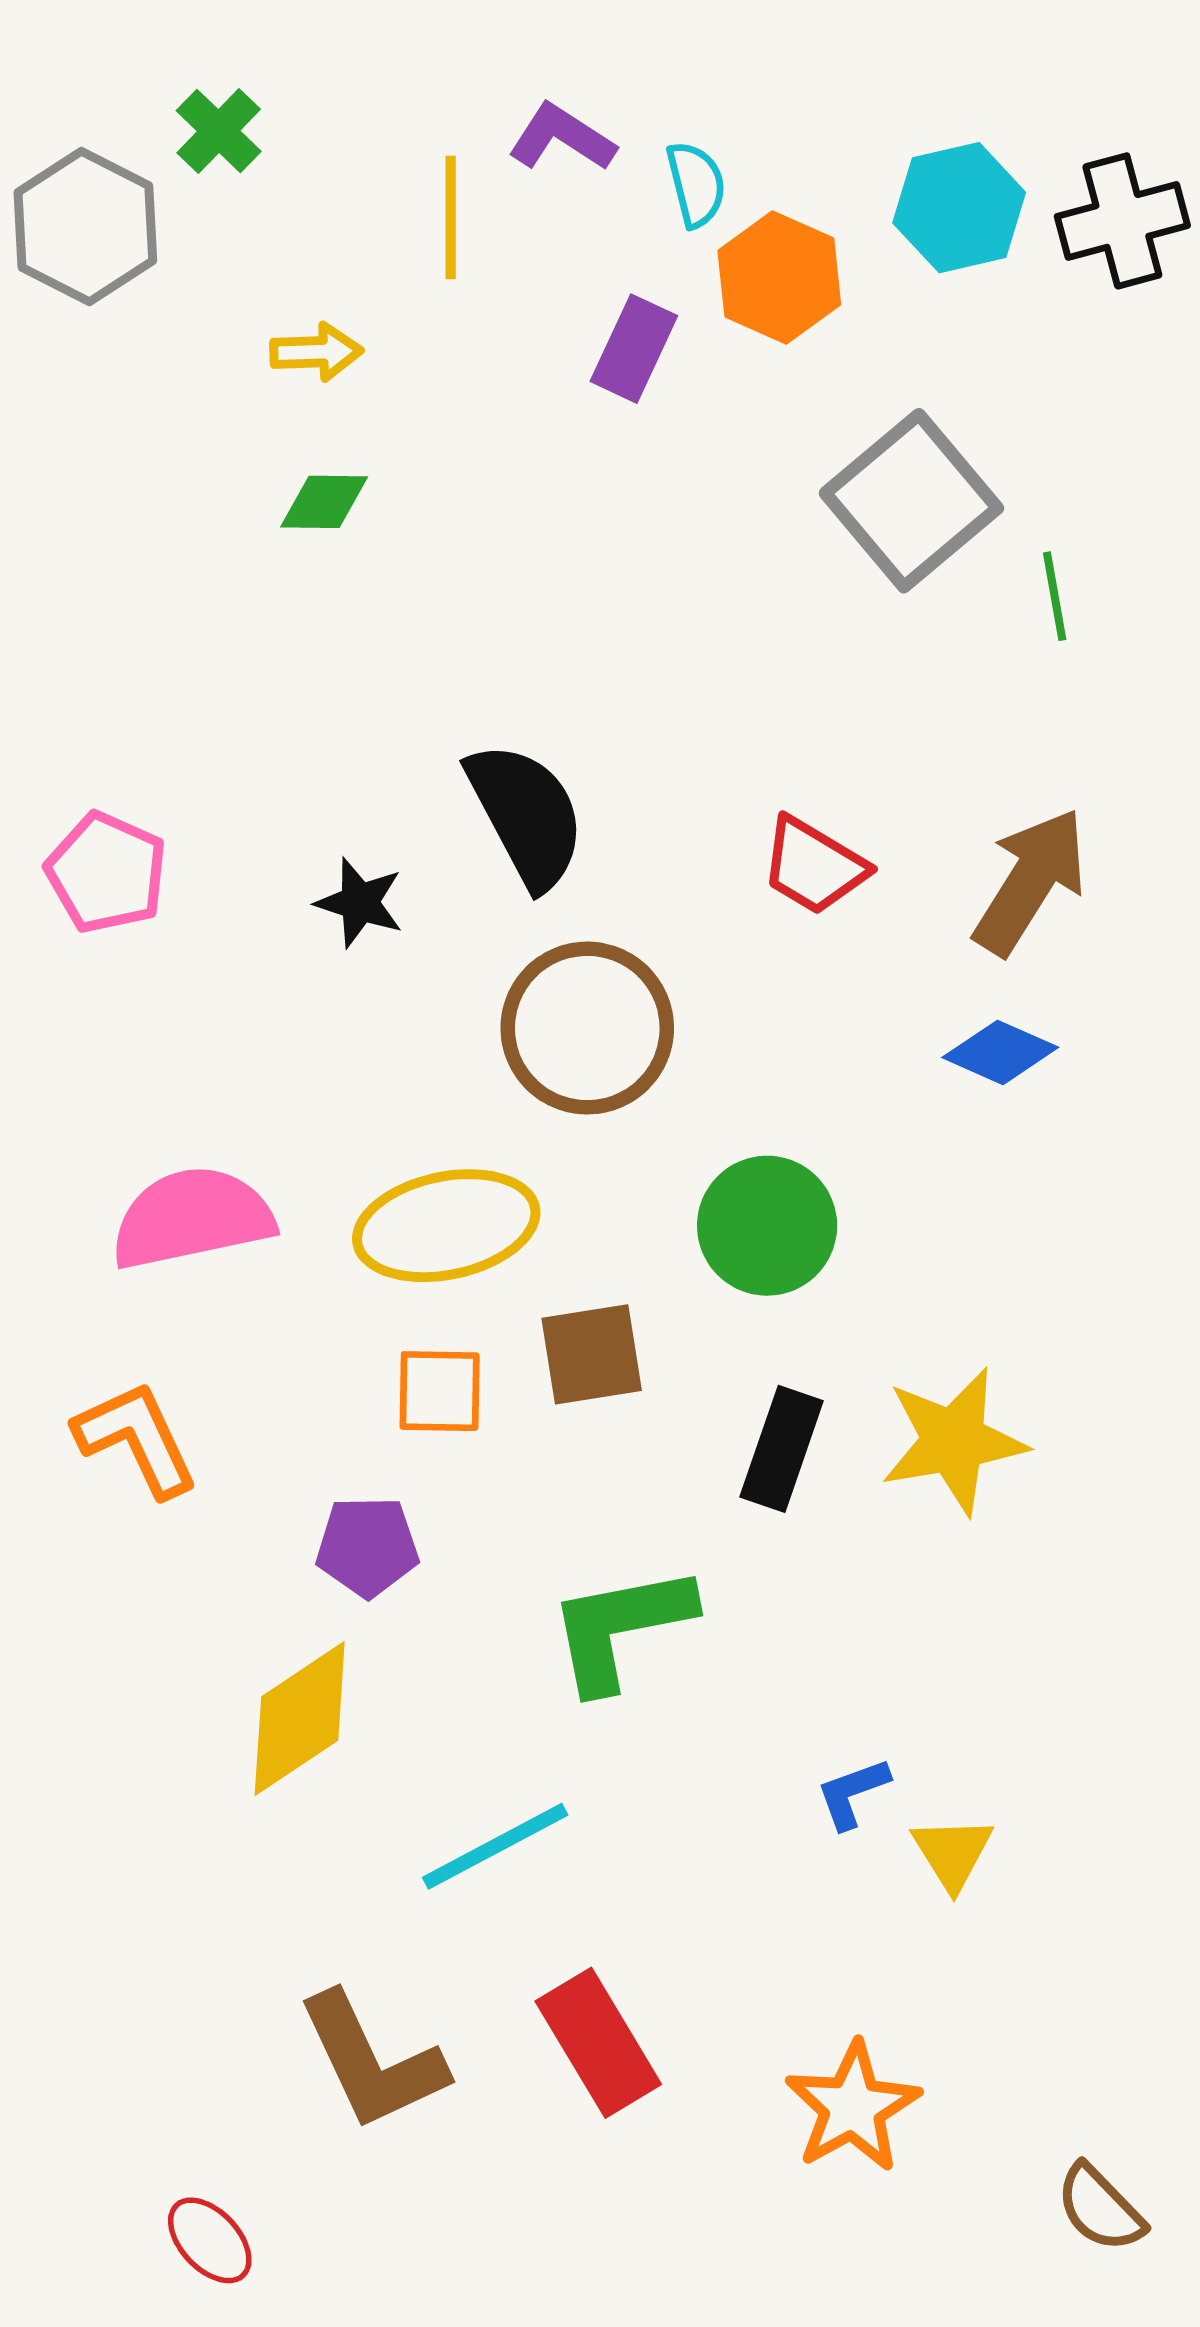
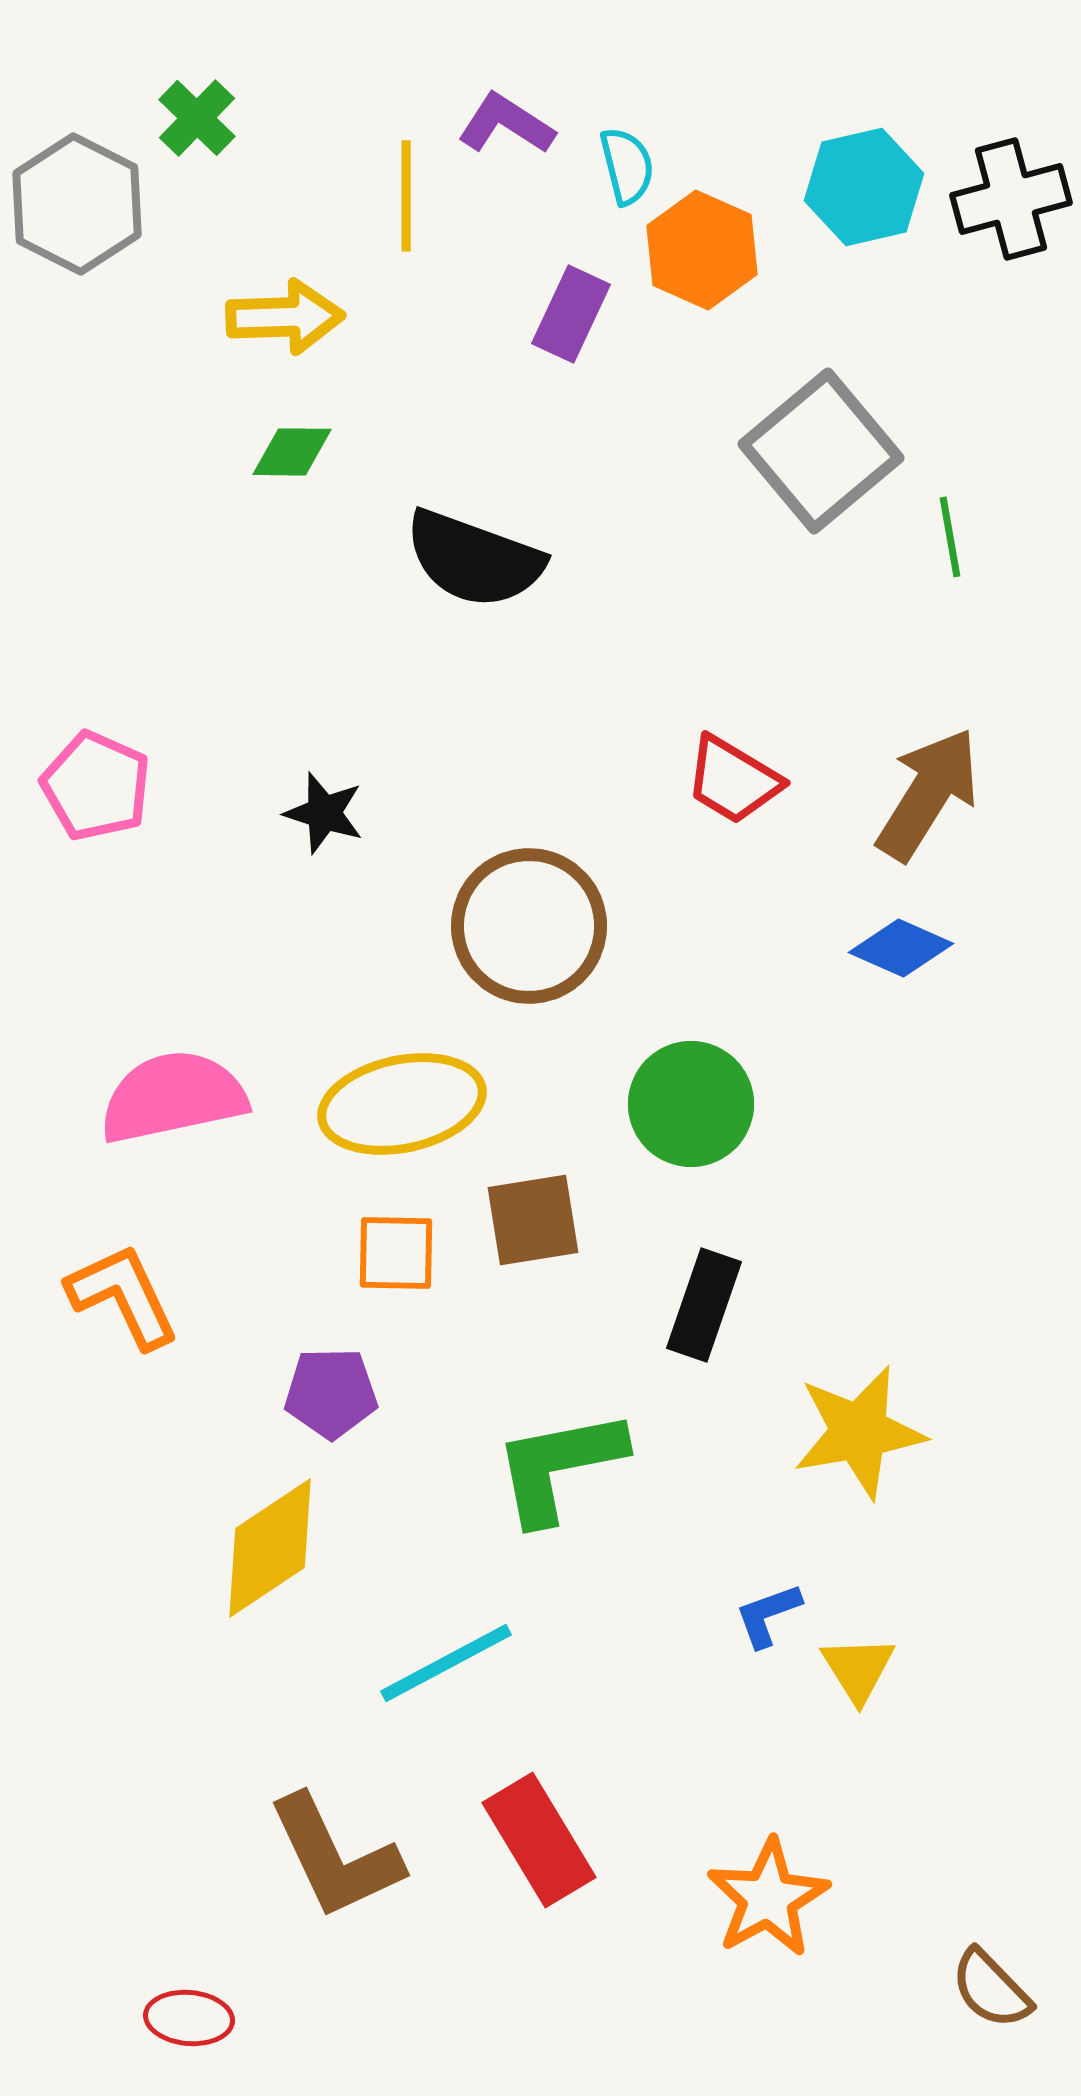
yellow arrow: (316, 352) -> (285, 317), size x1.4
black semicircle: (526, 815) -> (474, 559), moved, turned 138
yellow star: (954, 1441) -> (859, 1432), moved
red ellipse: (210, 2240) -> (189, 2018), turned -42

